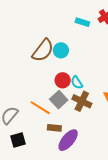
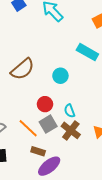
cyan rectangle: (82, 22) -> (87, 52), size x1.5
brown semicircle: (43, 50) -> (23, 69), moved
red circle: (63, 80) -> (45, 104), moved

